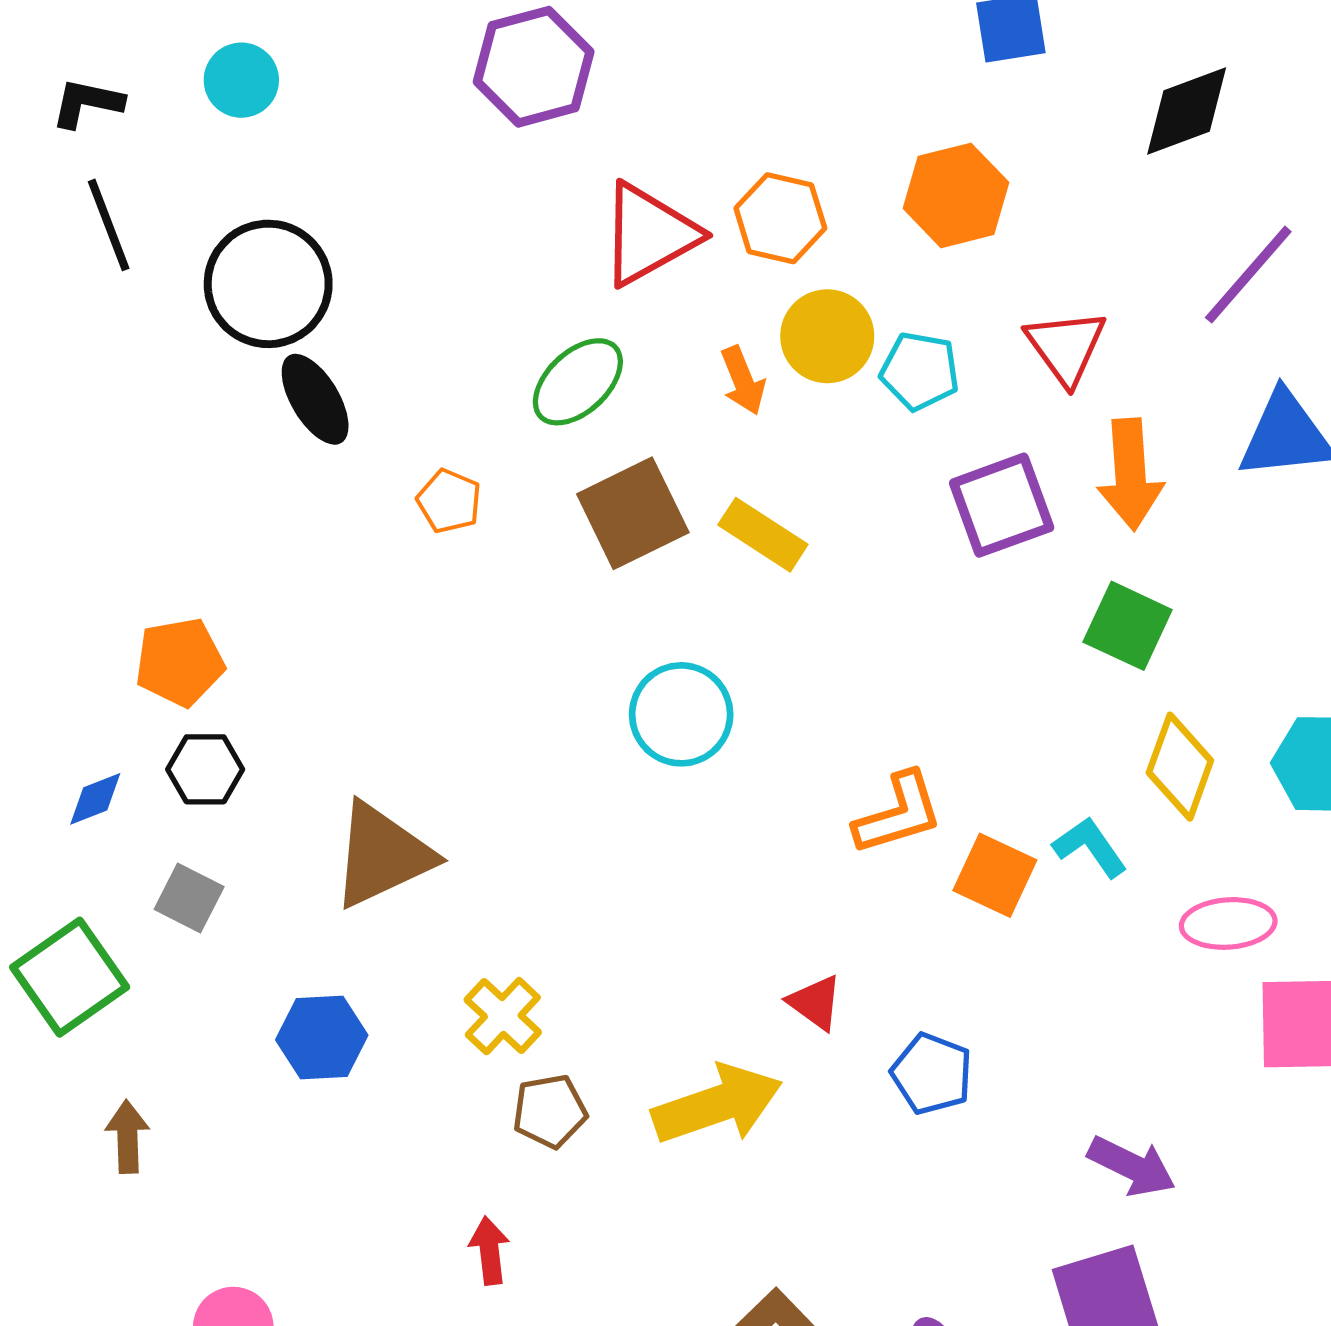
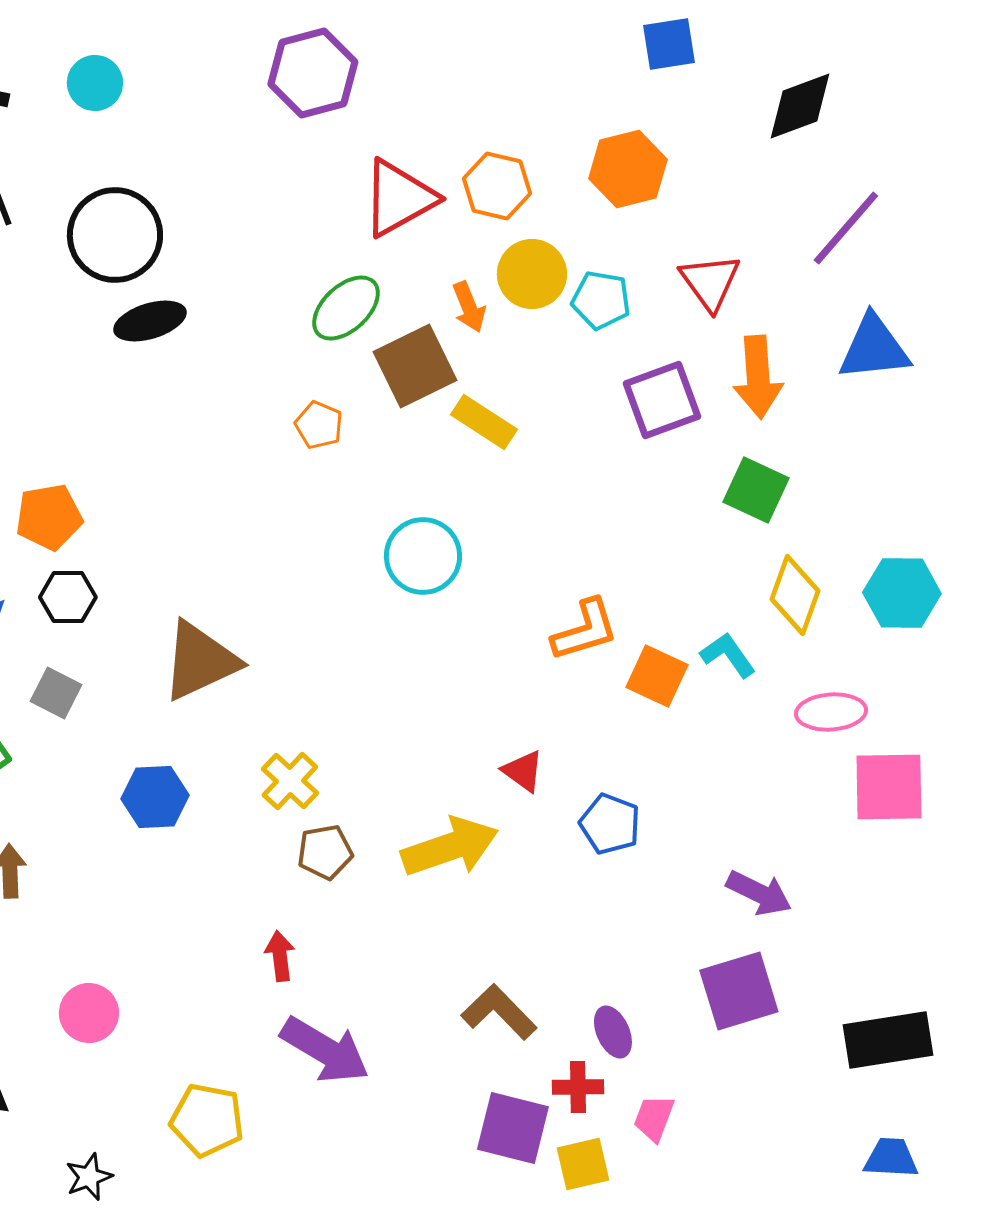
black ellipse: (315, 399) -> (150, 321), turned -76
orange pentagon: (449, 501) -> (319, 425), moved
brown square: (633, 513) -> (415, 366), moved

